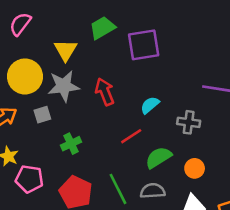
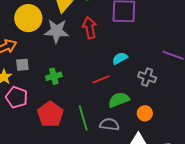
red arrow: (105, 92) -> (90, 28), moved
gray square: (42, 115) -> (22, 65), moved

